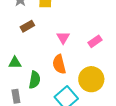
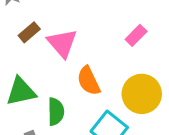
pink triangle: (63, 38) -> (62, 43), moved, size x1.5
green triangle: (15, 63) -> (21, 91), size x1.5

